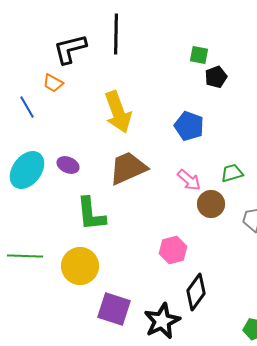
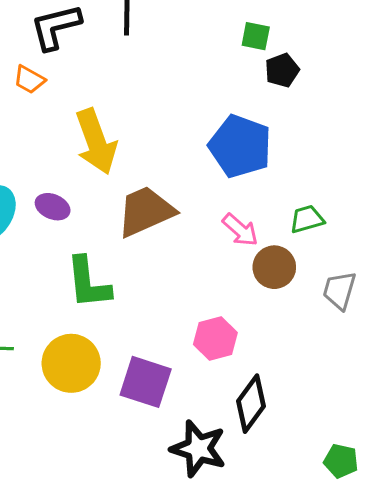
yellow arrow: (118, 112) -> (96, 142), moved
blue pentagon: (189, 126) -> (240, 146), size x1.4
purple square: (114, 309) -> (146, 382), moved
black star: (162, 321) -> (198, 449), turned -30

